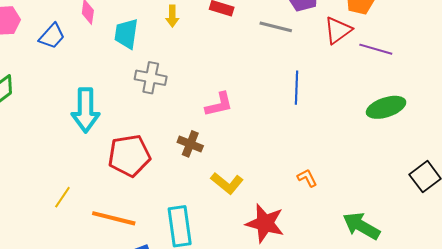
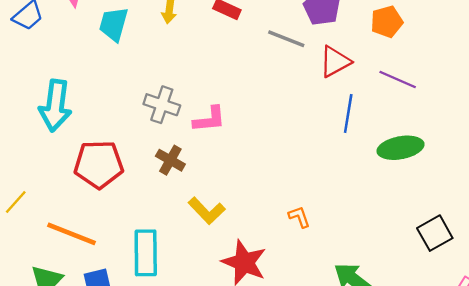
red triangle: (338, 30) -> (335, 62), moved
gray cross: (151, 78) -> (162, 105), moved
blue line: (296, 88) -> (348, 113), moved

